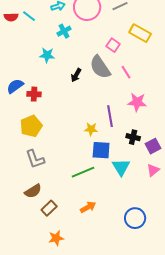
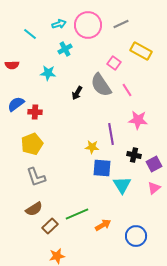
red semicircle: (11, 17) -> (12, 65), moved
green line: (83, 172) -> (77, 214), moved
orange arrow: (88, 207) -> (103, 225), moved

